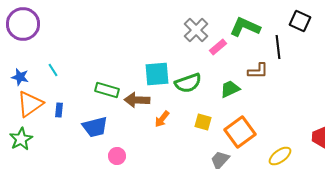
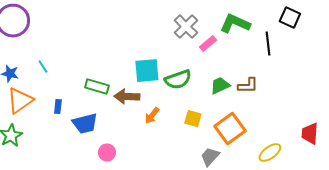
brown L-shape: (258, 71) -> (248, 86), moved
blue rectangle: (59, 110) -> (58, 107), moved

